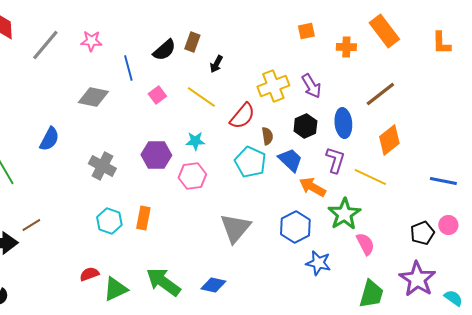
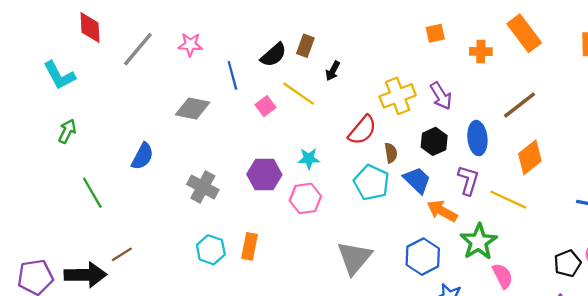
yellow line: (201, 97) -> (299, 94), moved

